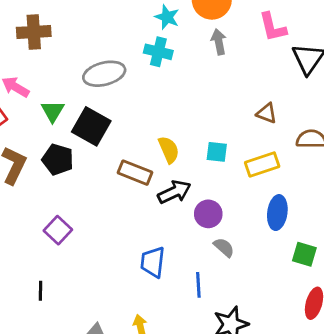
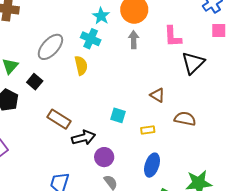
gray ellipse: (104, 74) -> (50, 47), turned -44
black square: (91, 126) -> (35, 82), size x0.6
yellow semicircle: (169, 150) -> (81, 66), moved
yellow rectangle: (262, 165) -> (148, 130), size x0.6

